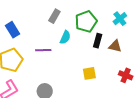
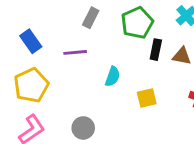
cyan semicircle: (65, 37) -> (113, 76), moved
purple line: (43, 50) -> (75, 52), moved

